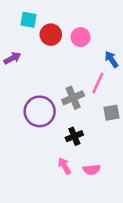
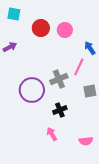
cyan square: (28, 20) -> (14, 14), moved
pink semicircle: (92, 170) -> (86, 141), moved

